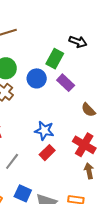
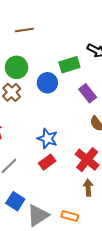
green rectangle: (55, 59) -> (69, 65), turned 36
purple rectangle: (66, 83) -> (88, 93), moved

